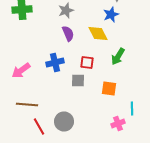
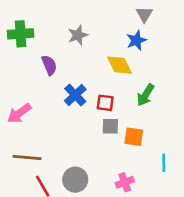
purple semicircle: (68, 34) -> (49, 65), moved
blue cross: (55, 62) -> (75, 95), moved, turned -30
gray square: (78, 80) -> (110, 126), moved
pink cross: (118, 124) -> (125, 182), moved

